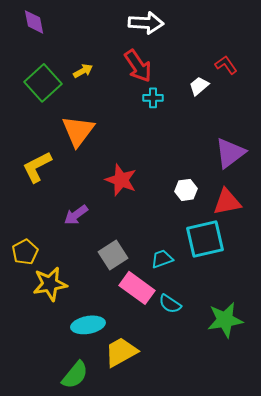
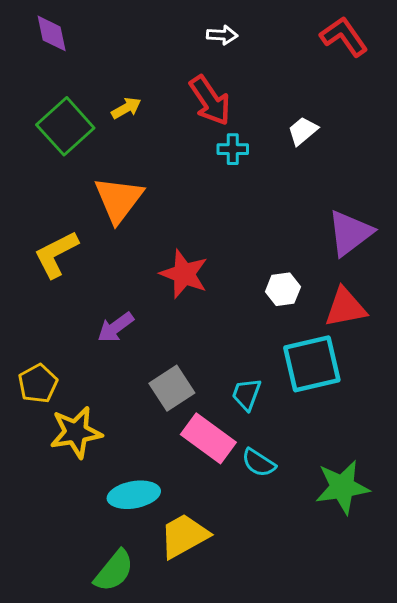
white arrow: (146, 23) -> (222, 35), size x0.6
red L-shape: (226, 65) -> (344, 37), moved, size x1.4
cyan trapezoid: (162, 259) -> (246, 394), turned -50

